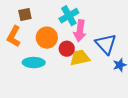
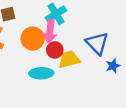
pink arrow: (80, 31) -> (50, 32), moved
cyan ellipse: (34, 63) -> (41, 73), moved

